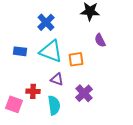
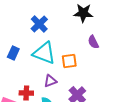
blue rectangle: (20, 51) -> (13, 53), turned -72
purple triangle: (57, 79) -> (50, 81), turned -40

